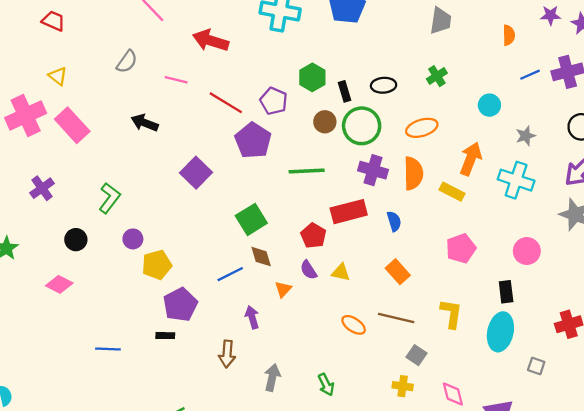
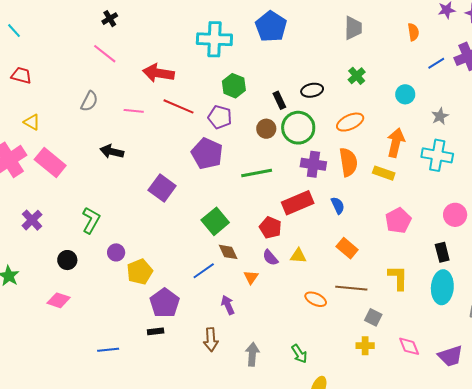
green hexagon: (312, 77) -> (234, 86), moved
red line: (226, 103) -> (179, 106), moved

